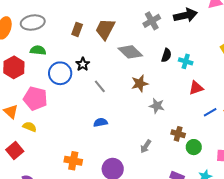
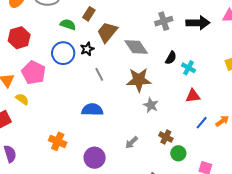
brown trapezoid: (105, 29) -> (107, 32), moved
green semicircle: (38, 50) -> (68, 25), moved
brown star: (140, 84) -> (139, 80), size x1.4
blue line: (210, 112) -> (202, 123), turned -32
blue semicircle: (100, 122) -> (92, 110), size x1.5

